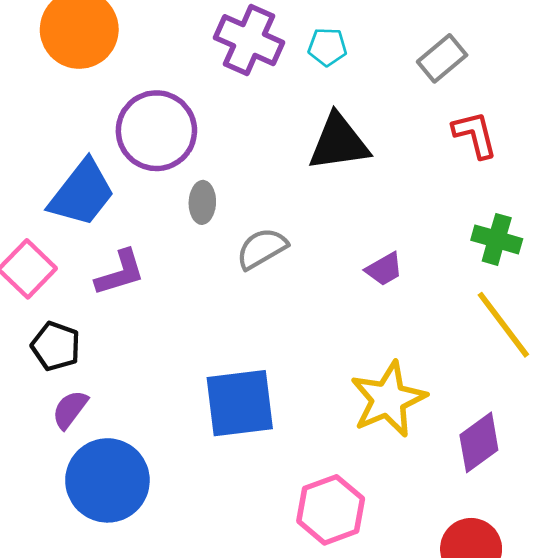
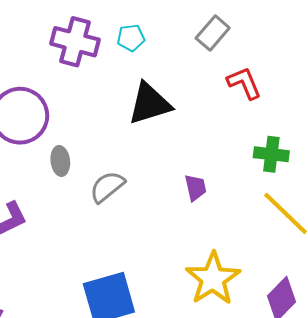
purple trapezoid: (384, 269) -> (195, 188), turned -64

